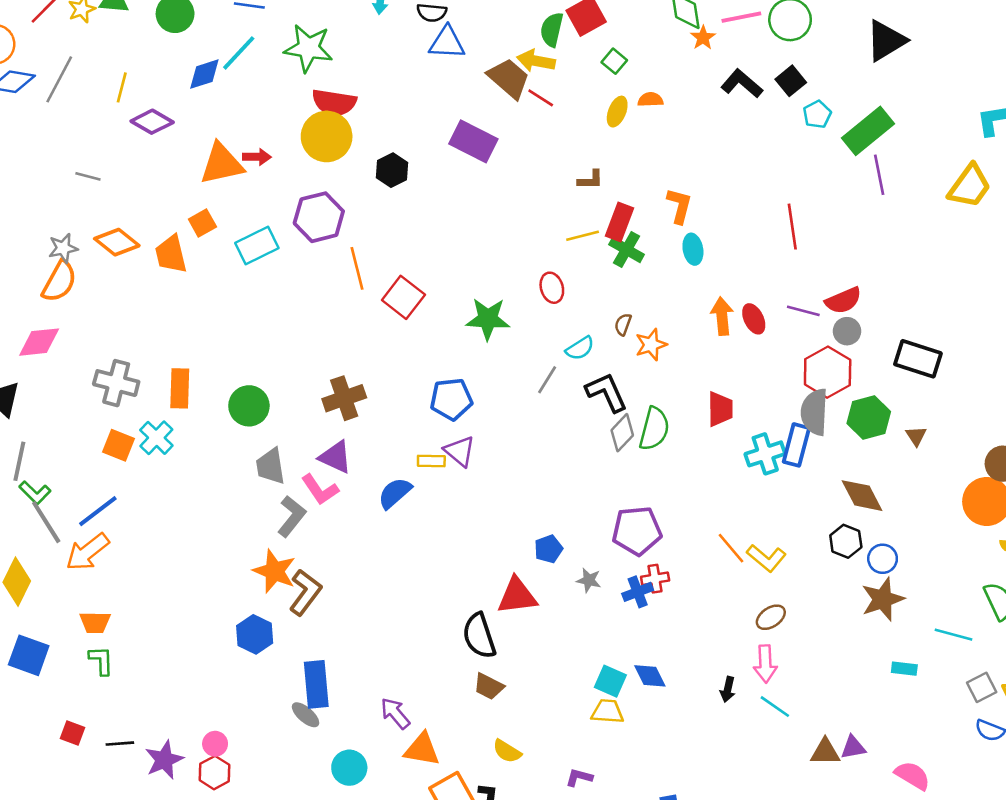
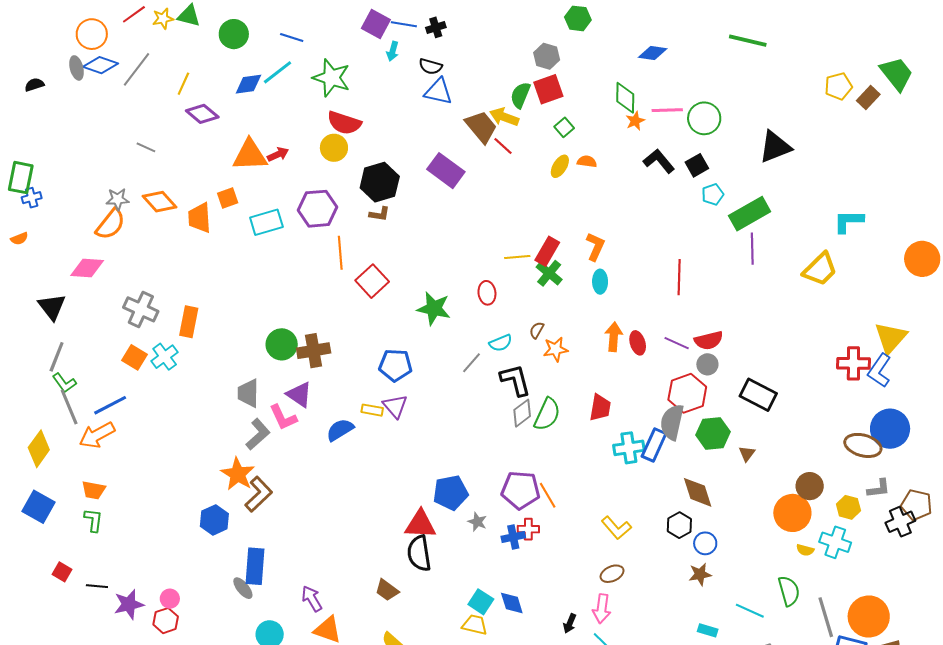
yellow circle: (327, 136) -> (334, 148), size x0.7
red arrow: (257, 157) -> (278, 154), turned -35
black hexagon: (392, 170) -> (380, 182), size x1.5
brown L-shape: (590, 180) -> (380, 214), moved
green circle: (249, 406) -> (282, 344), moved
orange line: (731, 548) -> (548, 495), moved
blue pentagon: (549, 549) -> (451, 493), size x1.6
brown star: (883, 599) -> (700, 574), size x0.7
black semicircle: (479, 636) -> (419, 553), moved

